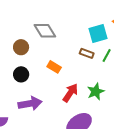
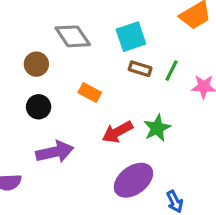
cyan square: (98, 33) -> (131, 37), moved
red arrow: (70, 93) -> (117, 132), turned -150

